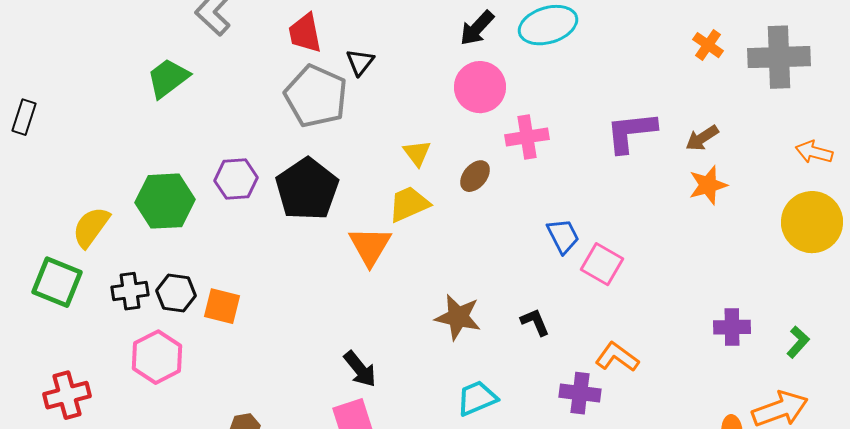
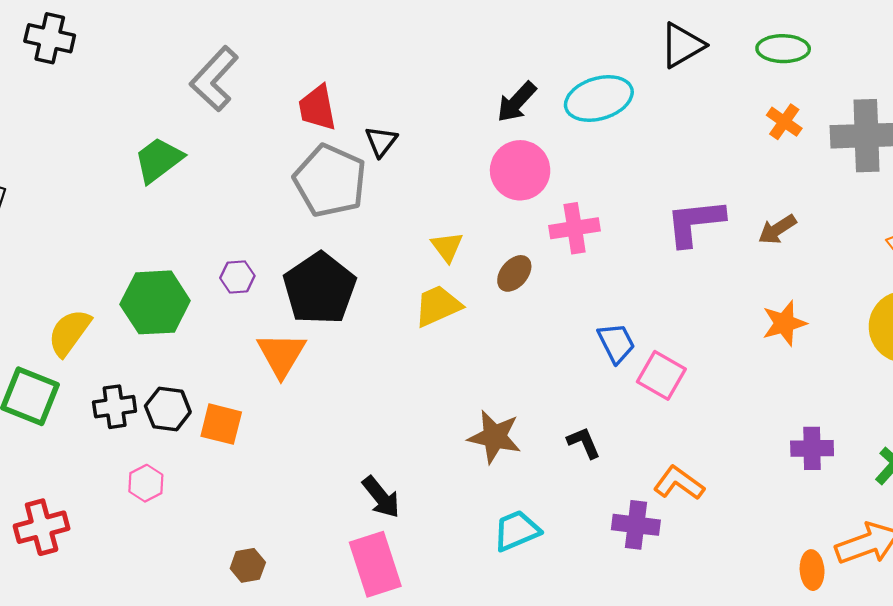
purple hexagon: (236, 179) -> (237, 277), size x0.7
orange star: (708, 185) -> (784, 323), moved
orange triangle: (370, 246) -> (281, 355), moved
pink hexagon: (157, 357) -> (146, 483), size x0.6

